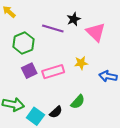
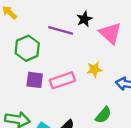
purple square: (29, 71) -> (35, 80), turned 35
green semicircle: (78, 102) -> (103, 115), moved

